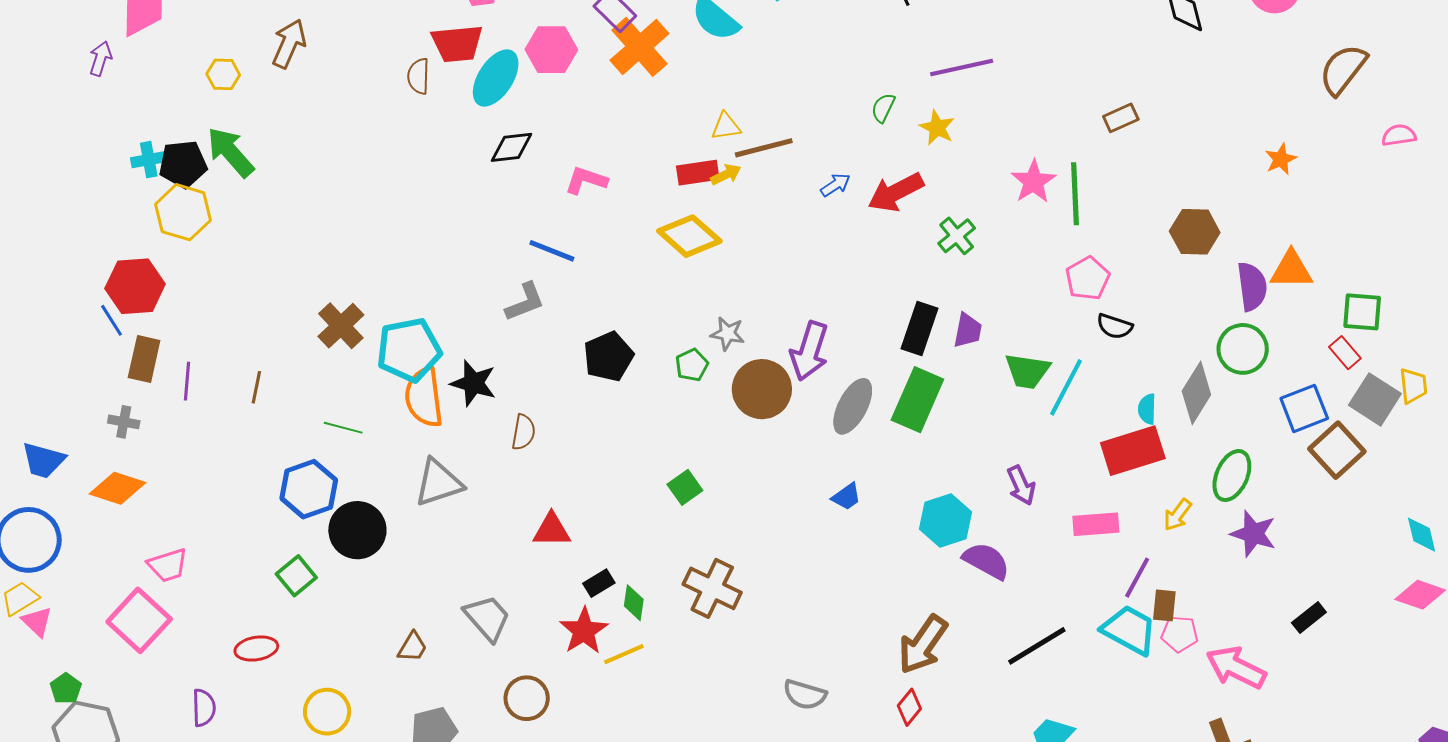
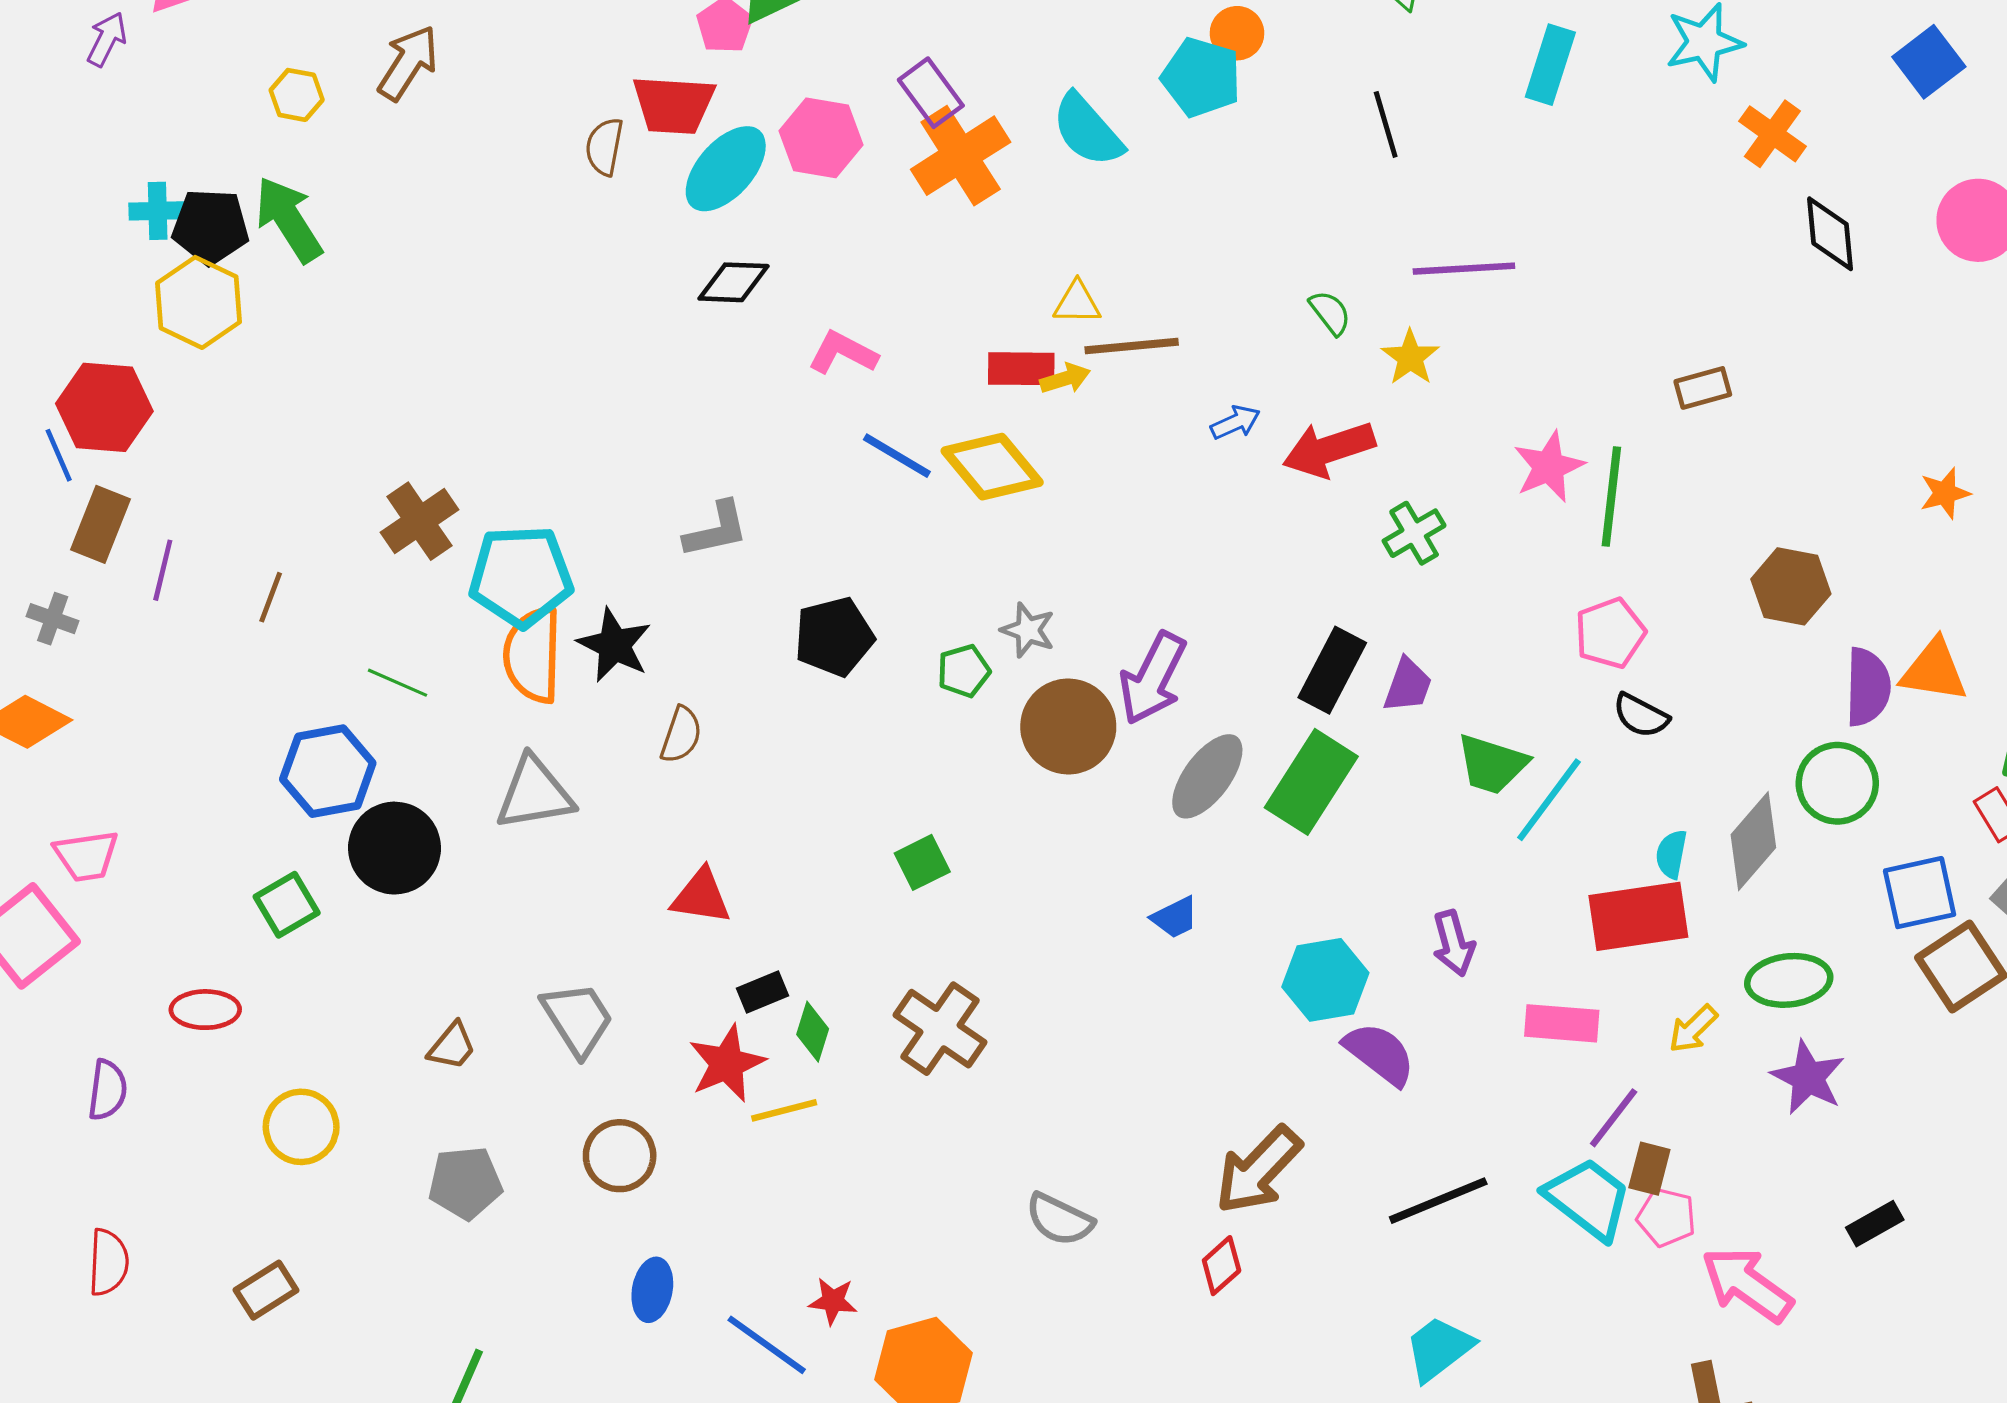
green semicircle: (883, 108) -> (1330, 313), turned 108
blue line: (552, 251) -> (897, 456), moved
green ellipse: (1232, 476) -> (1789, 980), turned 51

